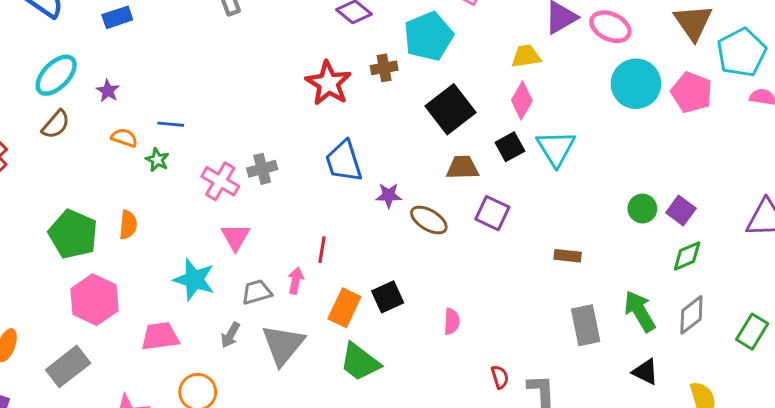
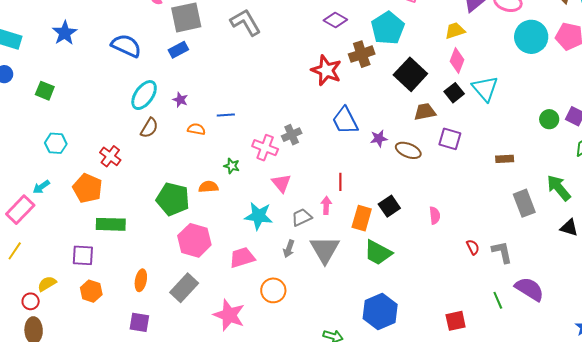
brown cross: (384, 68) -> (362, 54), size x1.4
green star: (157, 160) -> (232, 166), moved
orange semicircle: (128, 225) -> (208, 187), turned -90

